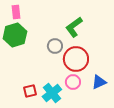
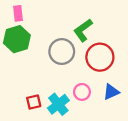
gray circle: (55, 46) -> (62, 52), size x1.5
red circle: (76, 59) -> (100, 57), moved

